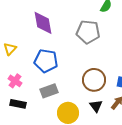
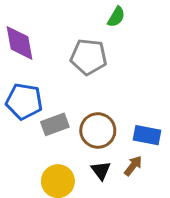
gray rectangle: (49, 91) -> (55, 124), moved

